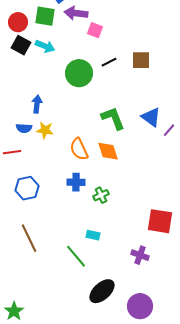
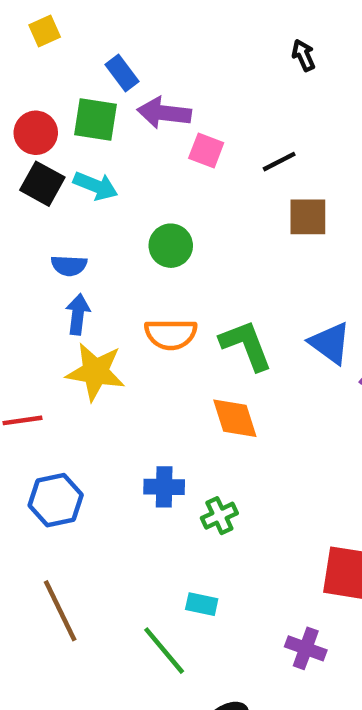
black line: (109, 62) -> (279, 162), moved
green circle: (79, 73) -> (171, 246), size x0.7
blue semicircle: (24, 128) -> (69, 266), moved
yellow star: (45, 130) -> (96, 372), size x1.5
orange semicircle: (79, 149) -> (171, 334), moved, turned -65

